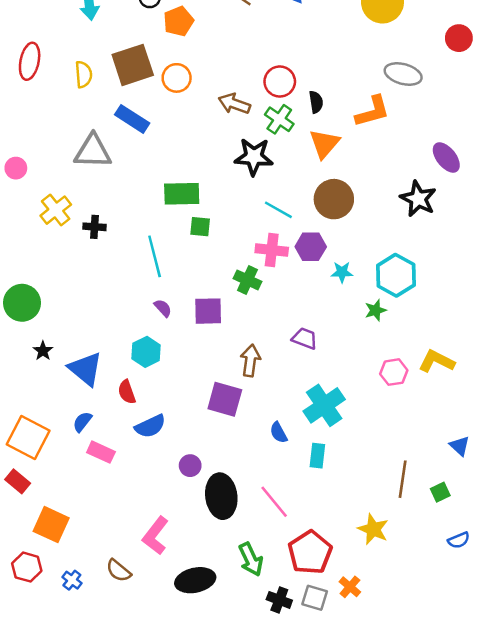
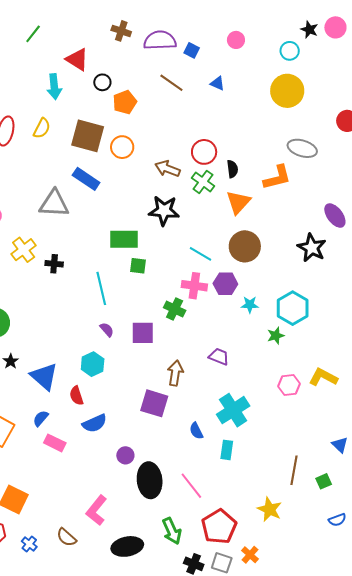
brown square: (133, 65) -> (88, 136), turned 32
yellow semicircle: (84, 74) -> (42, 128), moved, turned 30
black star: (254, 157) -> (164, 211), moved

